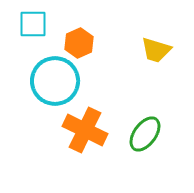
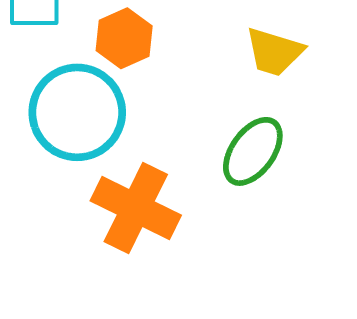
green ellipse: (145, 134) -> (253, 151), moved

